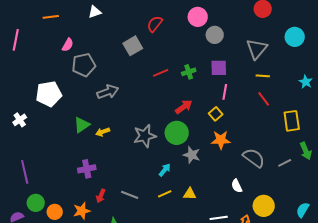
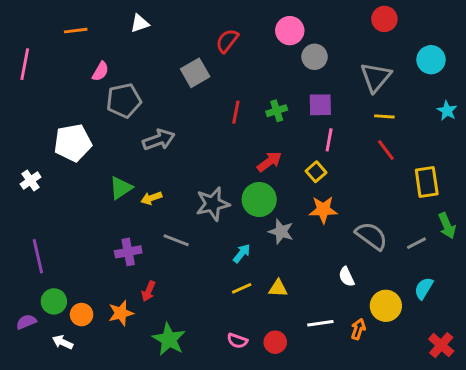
red line: (161, 73) -> (236, 112), turned -56
cyan star: (306, 82) -> (447, 111), moved
gray line: (130, 195) -> (176, 240), moved
cyan semicircle: (303, 210) -> (424, 288), moved

